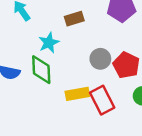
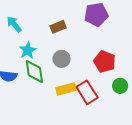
cyan star: (49, 43) -> (28, 50), moved
gray circle: (100, 59) -> (62, 59), moved

